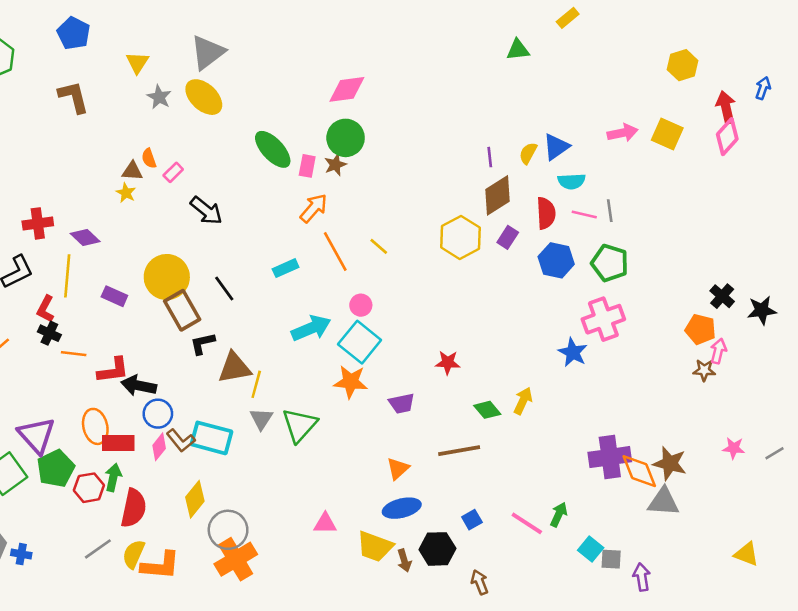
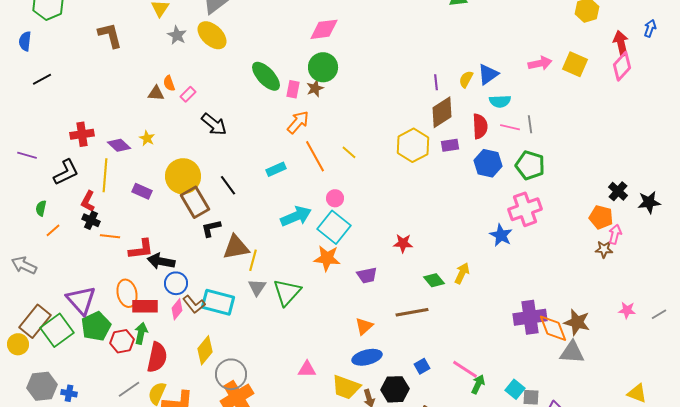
yellow star: (126, 193) -> (147, 138), moved
purple rectangle: (508, 237) -> (450, 145), turned 48
green arrow: (559, 515) -> (478, 384), moved

